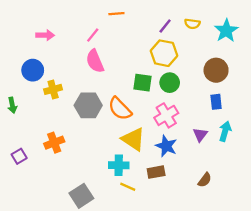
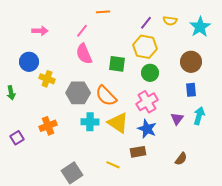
green square: (142, 83) -> (117, 64), moved
yellow cross: (53, 89) -> (47, 79), turned 35
cyan cross: (119, 165) -> (90, 122), moved

